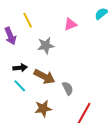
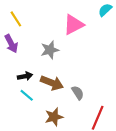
yellow line: (28, 20) -> (16, 19), moved
pink triangle: (70, 24) -> (74, 25), size x1.5

